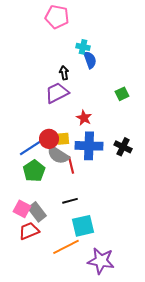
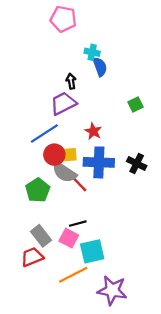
blue line: (32, 147) -> (44, 133), moved
red line: (71, 165) -> (79, 184), turned -30
pink square: (22, 209) -> (69, 238), moved

